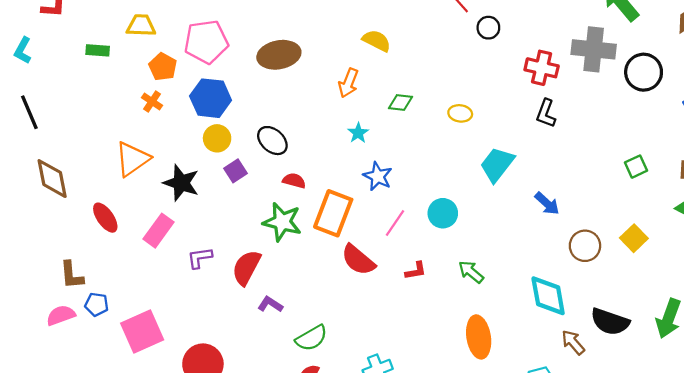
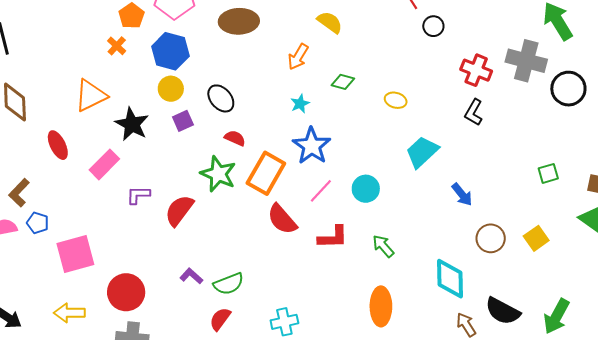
blue star: (378, 176) -> (312, 146), size x1.4
red L-shape: (416, 271) -> (333, 237), size x1.5
brown L-shape: (72, 275) -> (19, 193), turned 40
purple L-shape: (270, 304) -> (191, 276), moved

